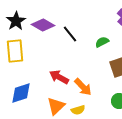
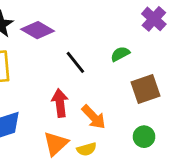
black line: (70, 34) -> (75, 62), moved
red arrow: (59, 77) -> (60, 103), turned 54

